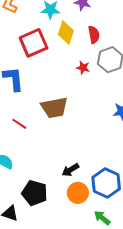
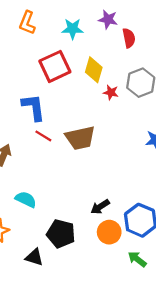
yellow diamond: (66, 33) -> (94, 70), moved
red semicircle: (94, 35) -> (129, 38), moved
red line: (19, 124) -> (43, 136), moved

